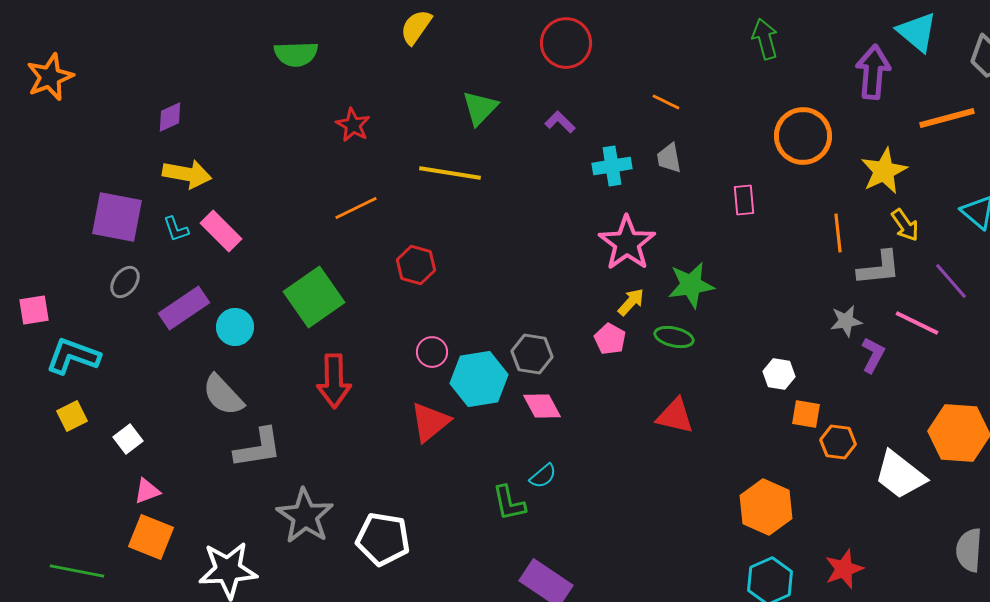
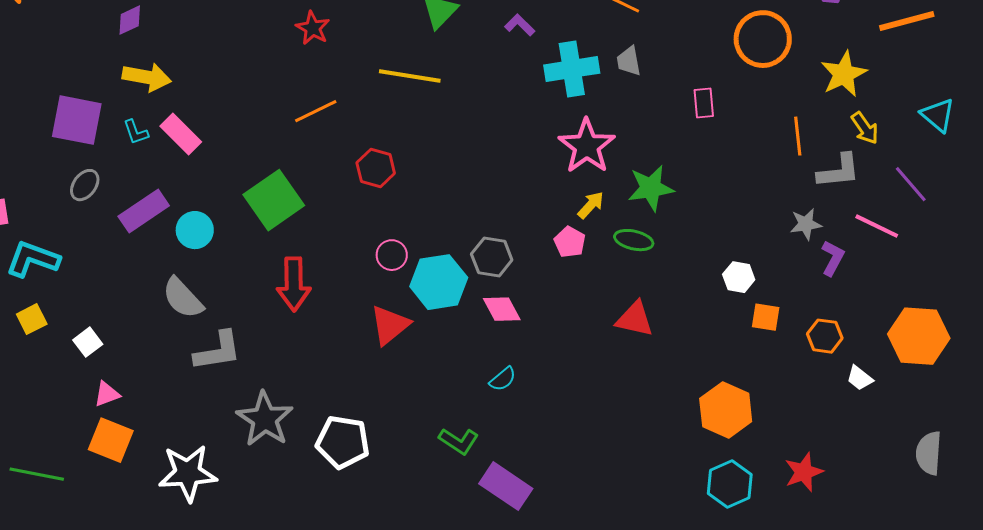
cyan cross: (612, 166) -> (572, 69), size x1.4
orange hexagon: (838, 442) -> (825, 336), moved
white trapezoid: (900, 475) -> (860, 378), size x0.5
green L-shape: (509, 503) -> (459, 441), moved, turned -45

